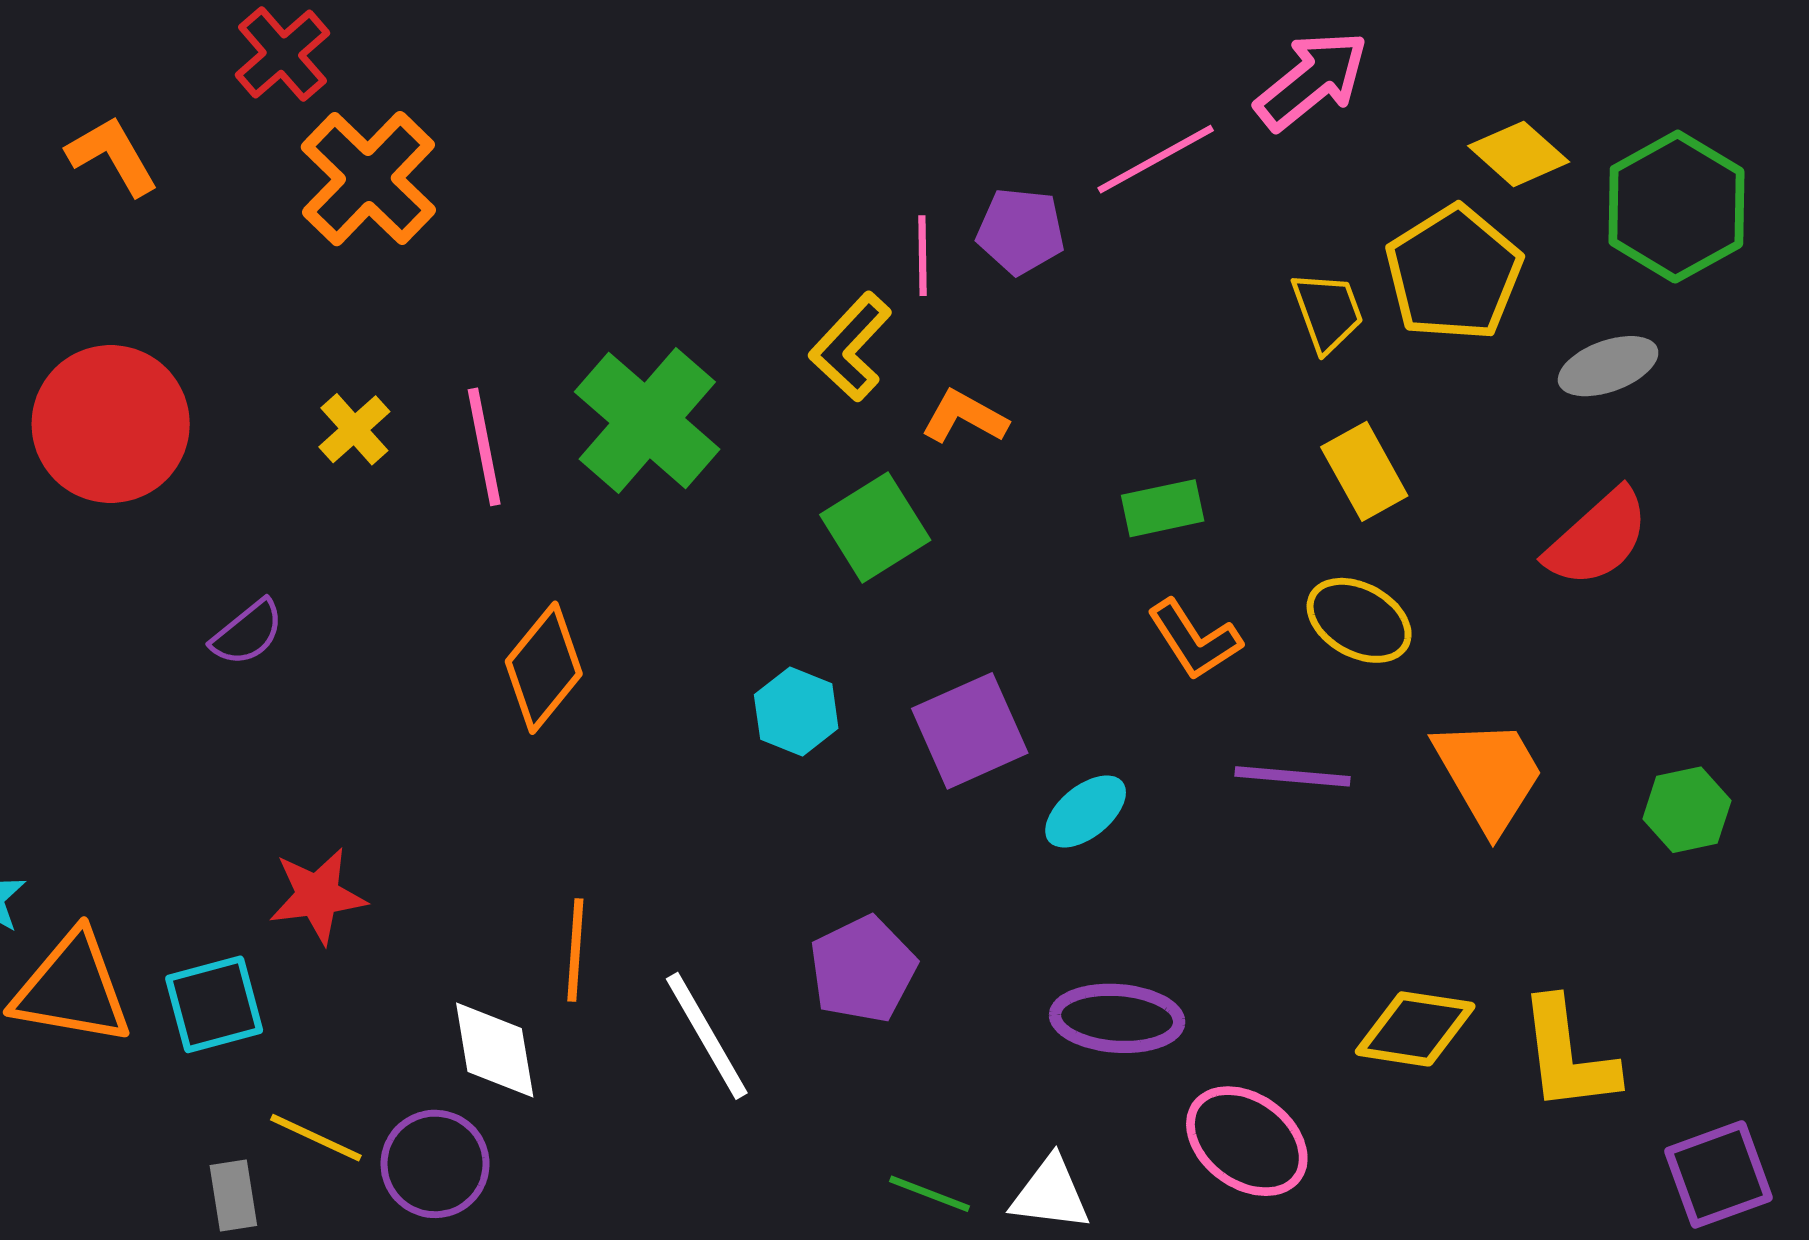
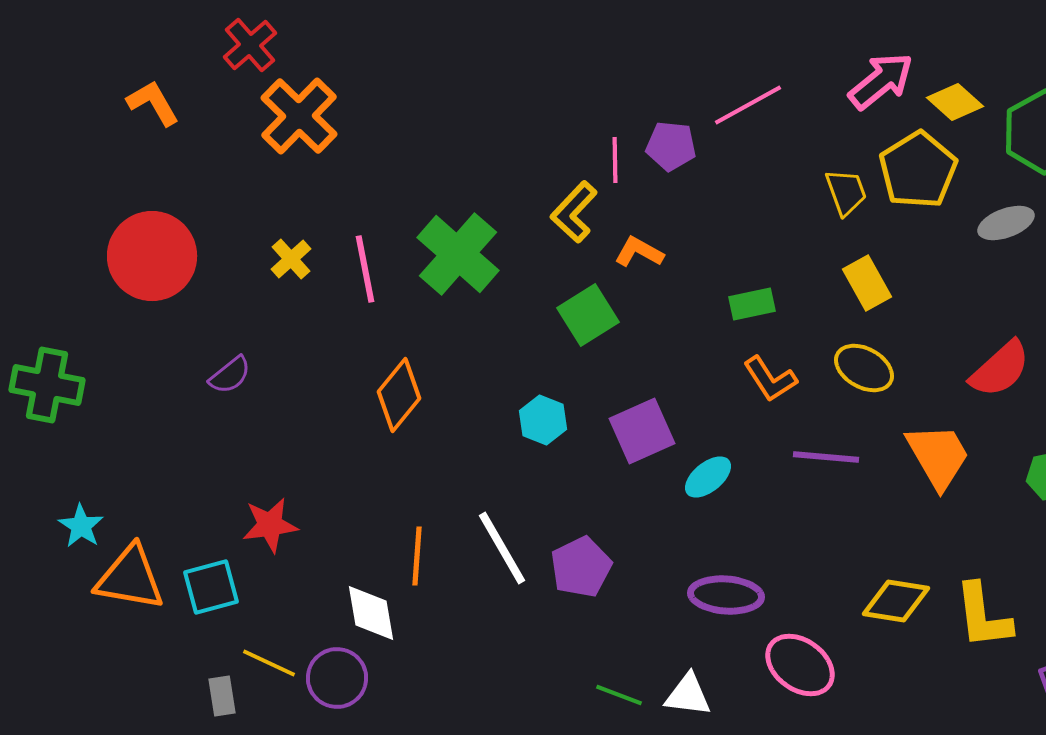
pink arrow: (1312, 80) -> (881, 81), moved
red semicircle: (1598, 538) -> (1000, 369), moved
white line: (707, 1036) -> (502, 548), moved

